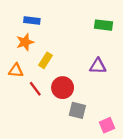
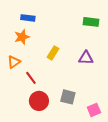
yellow rectangle: (46, 60) -> (53, 53), moved
orange triangle: (16, 71) -> (14, 62), turned -40
red circle: (63, 88) -> (39, 101), moved

